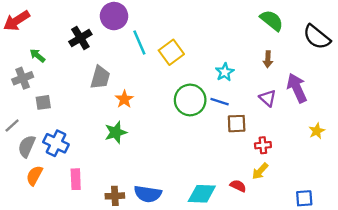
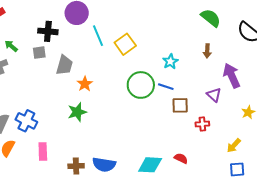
black cross: (80, 38) -> (48, 31), turned 36
purple triangle: (268, 98) -> (214, 95), moved
gray square: (43, 102) -> (39, 53), moved
yellow arrow: (260, 171) -> (234, 146), moved

